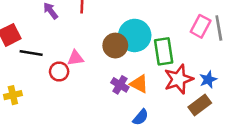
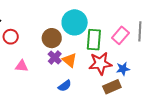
pink rectangle: (201, 26) -> (120, 35), moved
brown circle: (115, 46) -> (52, 38), moved
pink triangle: (76, 58) -> (22, 66), moved

